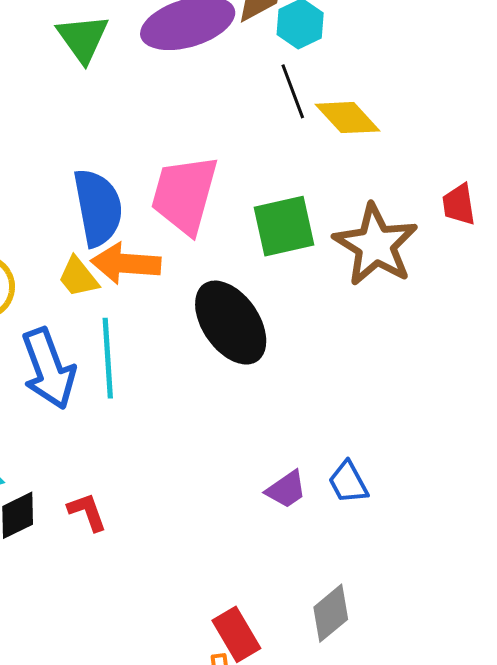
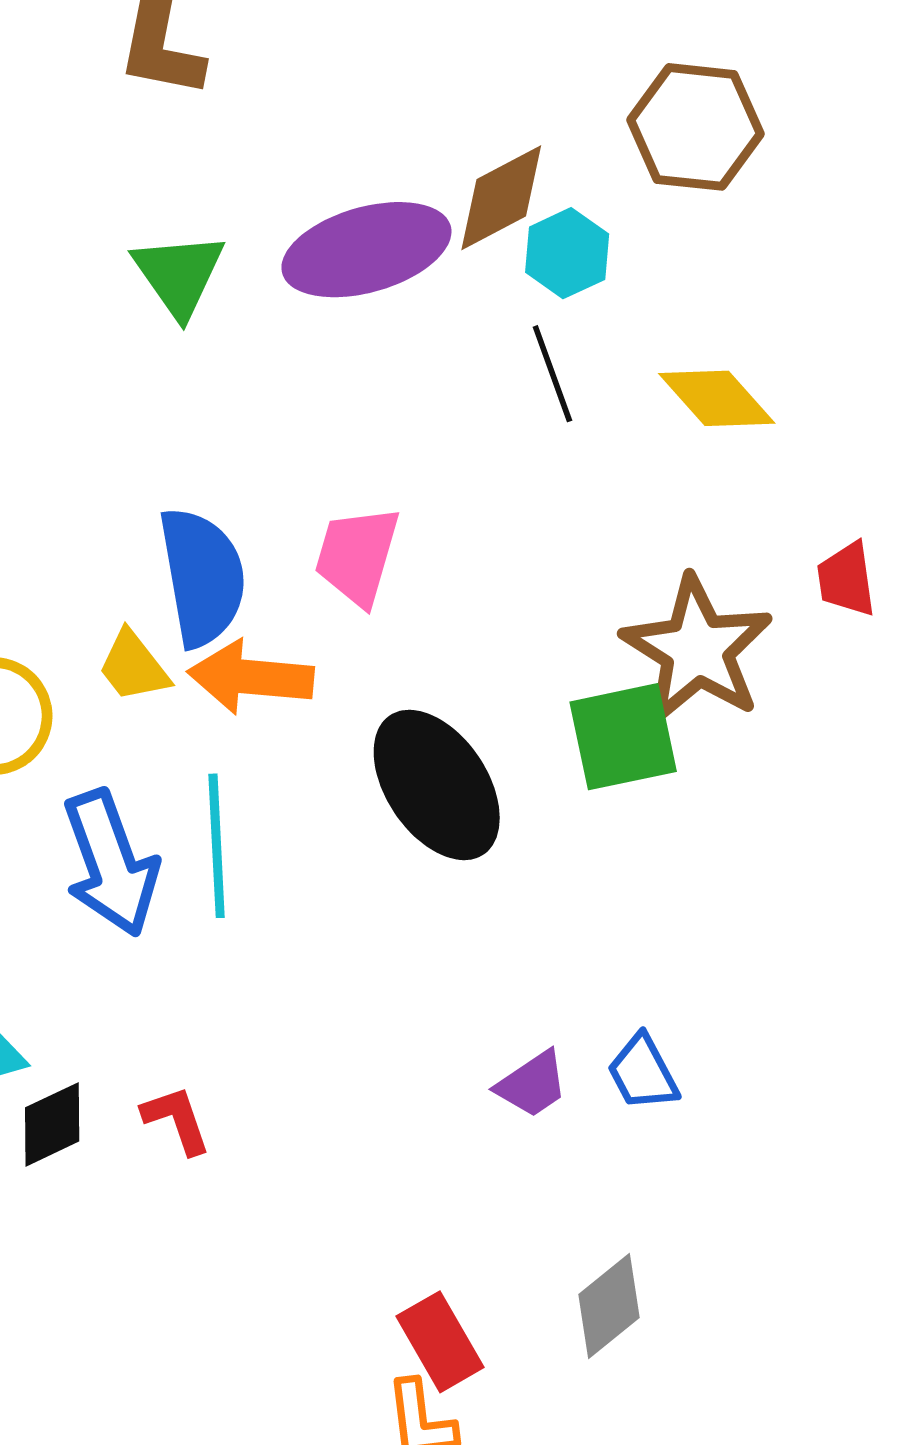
yellow diamond: (347, 118) -> (717, 398), moved
pink trapezoid: (185, 195) -> (357, 556), size x0.7
green square: (284, 226) -> (623, 737), moved
yellow trapezoid: (78, 277) -> (133, 666), moved

